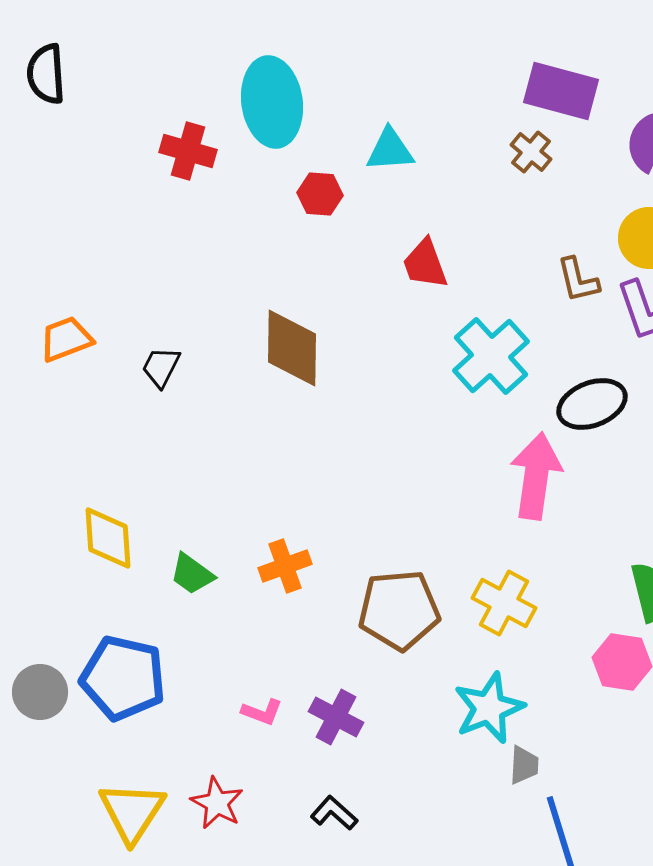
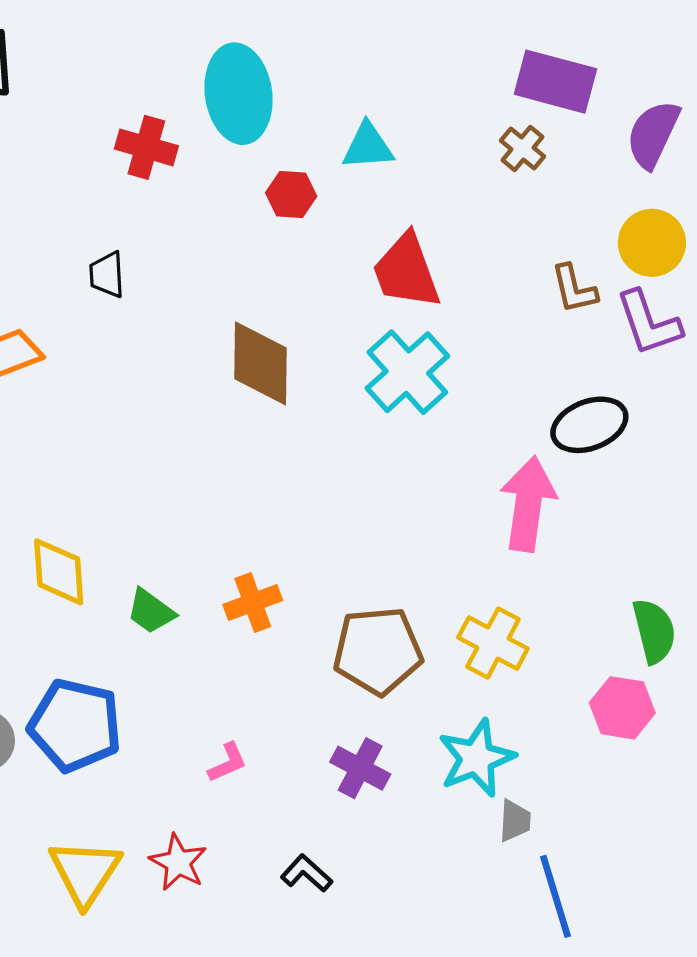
red trapezoid: (425, 264) -> (406, 271), size x1.4
cyan cross: (491, 356) -> (407, 372), moved
black trapezoid: (161, 367) -> (107, 275), moved, turned -30
pink L-shape: (262, 712) -> (228, 763), turned -45
purple cross: (336, 717) -> (360, 768), moved

